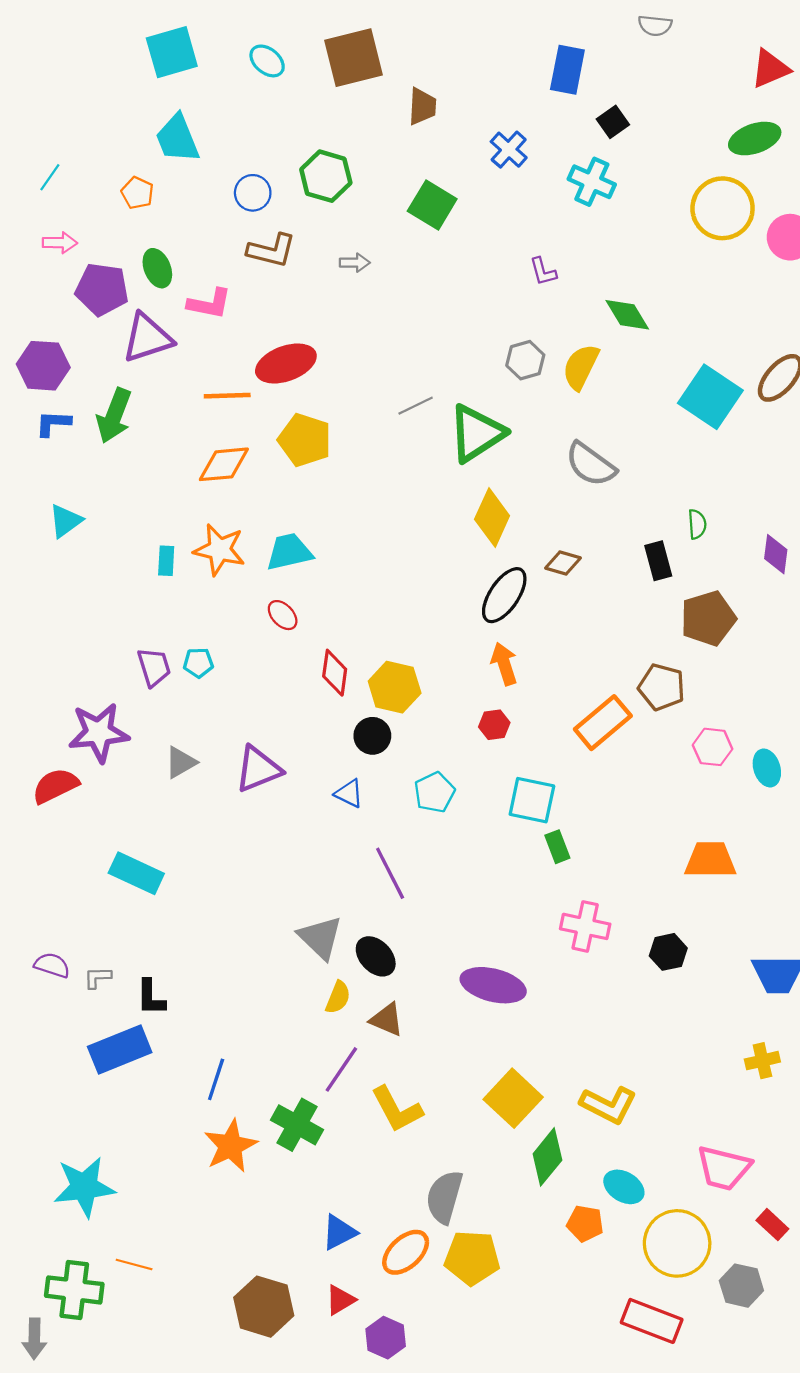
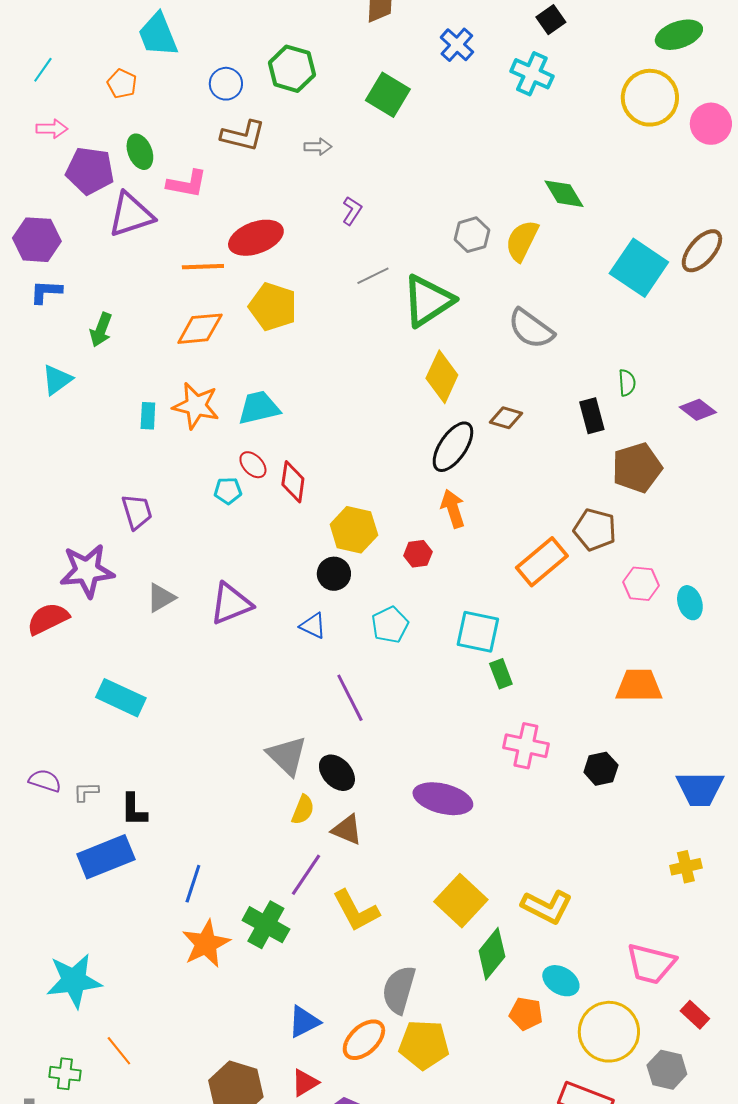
purple L-shape: (543, 272) -> (352, 211), moved, turned -132
green arrow: (114, 416) -> (101, 330), moved, size x0.7
purple diamond: (776, 554) -> (698, 410), turned -60
cyan pentagon: (198, 663) -> (228, 491), moved
red diamond: (335, 673) -> (293, 482), moved
red hexagon: (494, 725) -> (418, 554), moved
orange line: (134, 1264) -> (119, 1051), turned 36
green cross: (74, 1290) -> (65, 1074), size x0.6

